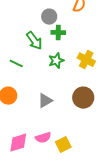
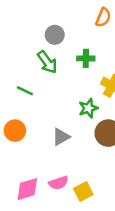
gray circle: (49, 17) -> (55, 35), moved
green cross: (58, 33) -> (86, 58), moved
green star: (56, 61) -> (88, 108), moved

